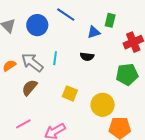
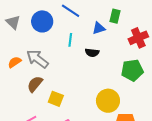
cyan line: (55, 58) -> (70, 40), moved
yellow square: (70, 93) -> (56, 99), moved

